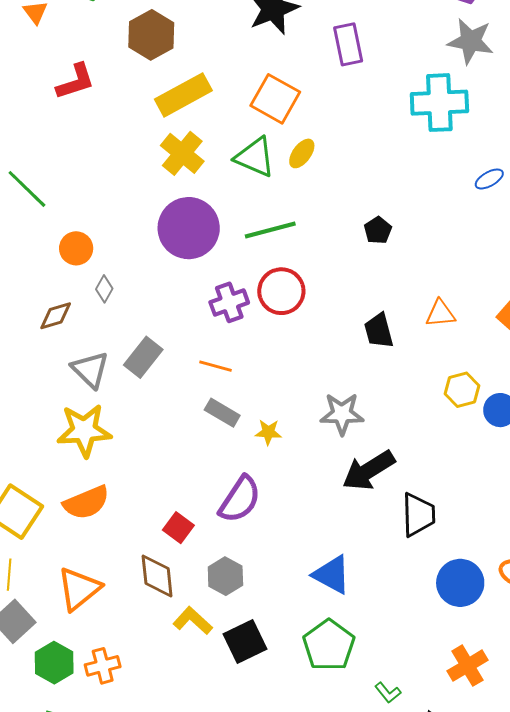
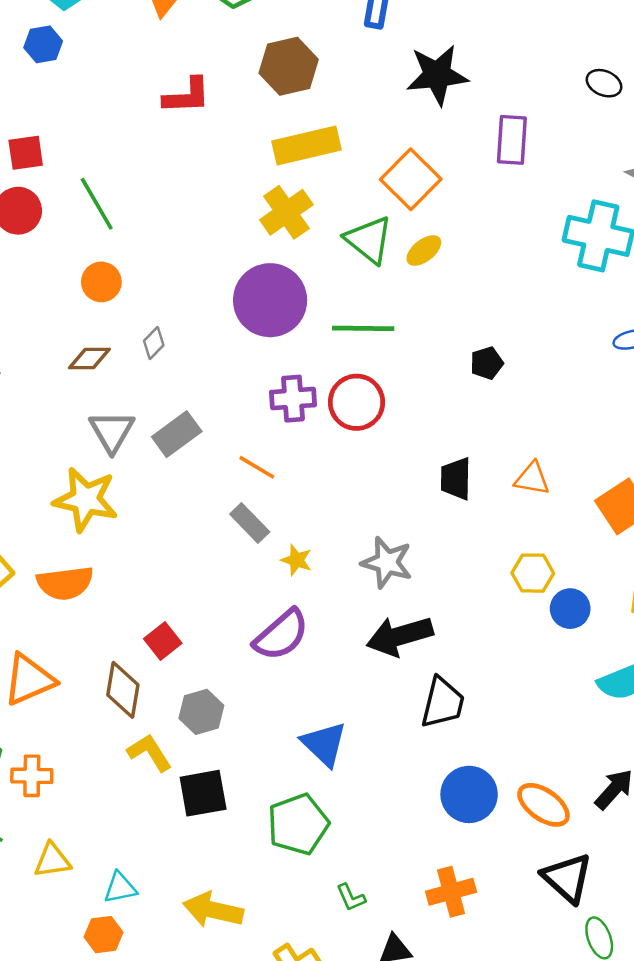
orange circle: (76, 248) -> (101, 282), moved
purple semicircle: (240, 499) -> (281, 635), moved

